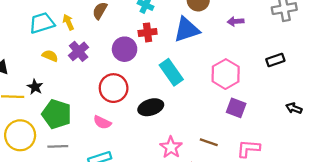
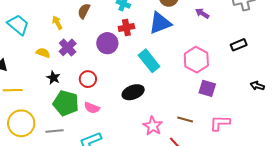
purple arrow: (236, 21) -> (202, 13), turned 40
cyan trapezoid: (42, 23) -> (18, 25), moved, turned 60
black star: (35, 87) -> (53, 78), moved
red circle: (114, 88) -> (88, 79), moved, size x0.7
green pentagon: (57, 114) -> (66, 103), moved

